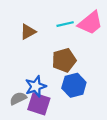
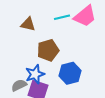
brown triangle: (28, 32) -> (28, 24), turned 42
brown pentagon: (64, 60) -> (48, 50), moved

